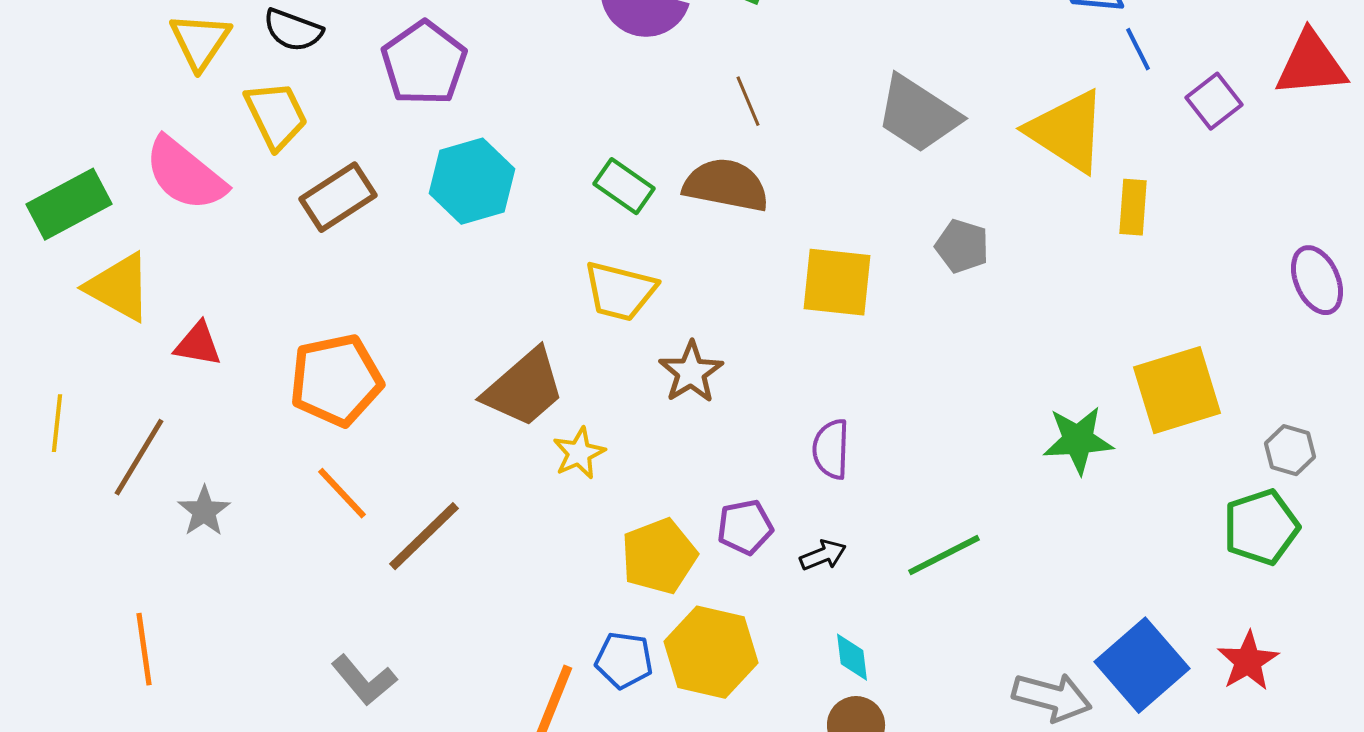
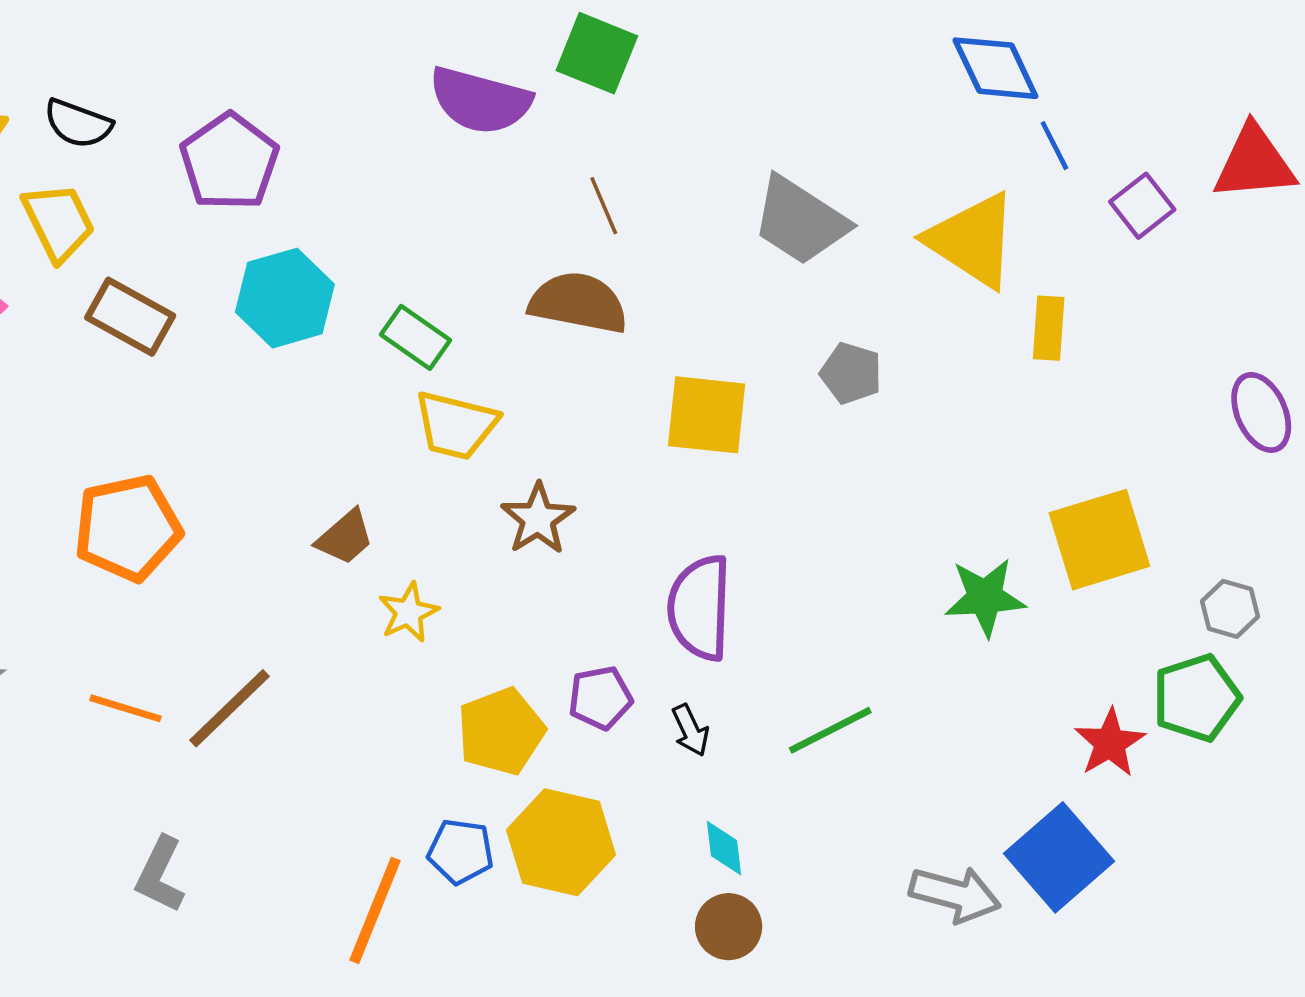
green rectangle: (624, 186) -> (415, 337), moved
brown rectangle: (338, 197) -> (130, 317), turned 62
brown trapezoid: (524, 388) -> (345, 537), size x0.6
purple semicircle: (831, 449) -> (700, 608), size x1.5
orange line: (342, 493) -> (125, 708), moved, turned -30
black arrow: (823, 555) -> (690, 730), turned 87
red star: (1248, 661) -> (1110, 743), moved
gray L-shape: (364, 680) -> (160, 875), turned 66

